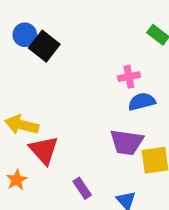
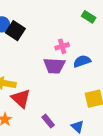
pink cross: (129, 77) -> (62, 46), moved
purple trapezoid: (127, 142) -> (54, 66), moved

